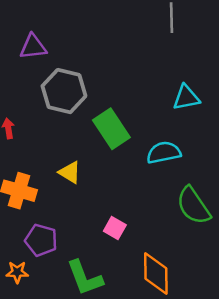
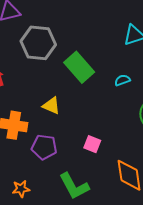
cyan semicircle: (164, 153) -> (122, 80), size x0.6
purple pentagon: (41, 240) -> (44, 147), moved

